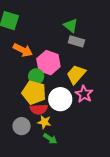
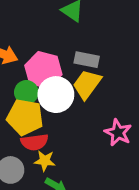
gray rectangle: (76, 41) -> (87, 60), moved
pink star: (84, 94) -> (118, 133), moved
white circle: (60, 99) -> (56, 95), moved

